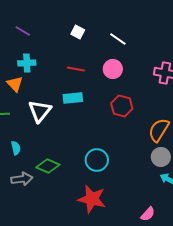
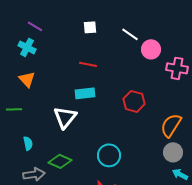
white square: (78, 32) -> (90, 27), turned -32
cyan cross: (27, 63) -> (27, 47), moved, turned 30
pink circle: (113, 69) -> (151, 49), moved
white triangle: (40, 111) -> (65, 117), moved

